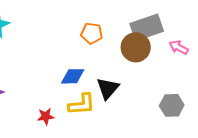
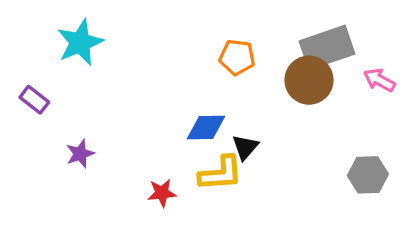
black triangle: (108, 88) -> (245, 147), moved, size x0.7

